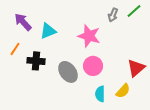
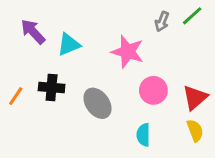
orange line: (15, 49) -> (16, 96), moved
pink circle: (93, 66) -> (153, 90), moved
yellow semicircle: (123, 91) -> (195, 131), moved, turned -63

